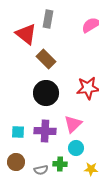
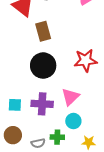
brown rectangle: (46, 59) -> (43, 31), turned 30

